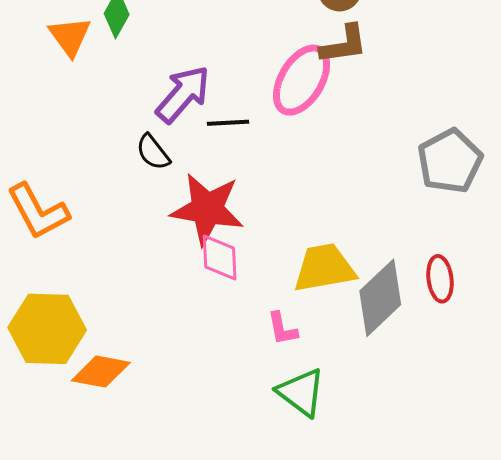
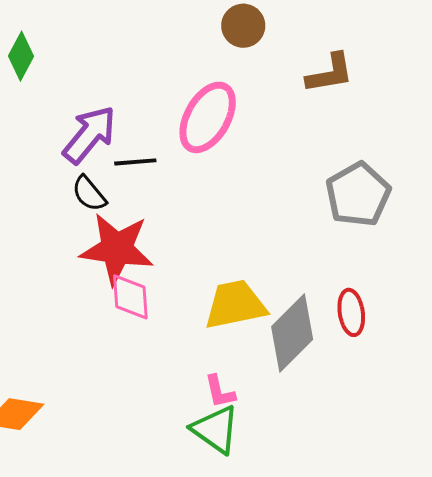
brown L-shape: (344, 44) -> (330, 73), moved
black semicircle: (153, 152) -> (89, 194), moved
pink L-shape: (282, 329) -> (220, 392), moved

